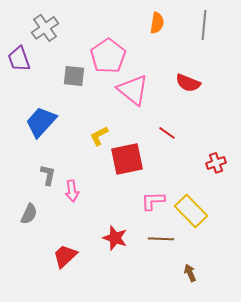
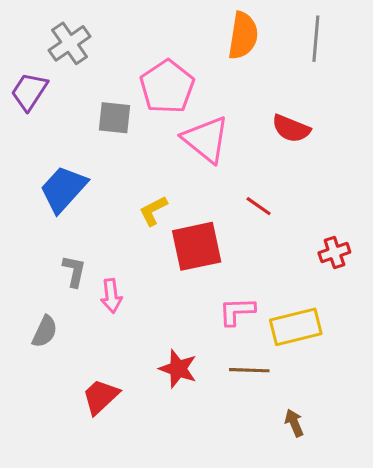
orange semicircle: (157, 23) -> (243, 36), size x1.4
purple trapezoid: (19, 59) -> (29, 91), turned 52
yellow rectangle: (191, 211) -> (296, 327), turned -60

